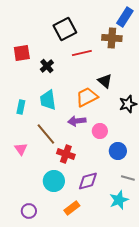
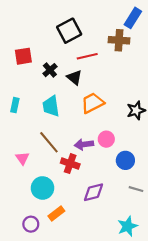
black triangle: (105, 81) -> (74, 77), moved
cyan rectangle: (21, 107) -> (15, 105), moved
purple arrow: (77, 121) -> (84, 144), moved
cyan circle: (54, 181) -> (43, 188), moved
cyan star: (119, 200) -> (128, 226), moved
orange rectangle: (72, 208) -> (56, 213), moved

